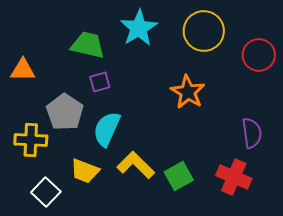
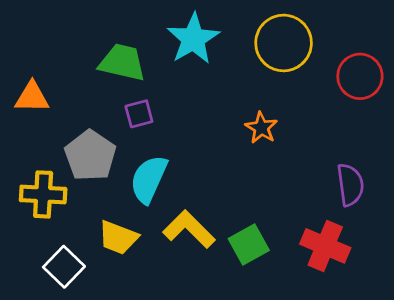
orange star: (188, 92) -> (261, 128), size x0.7

